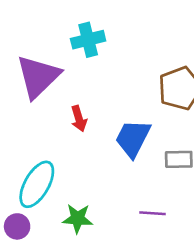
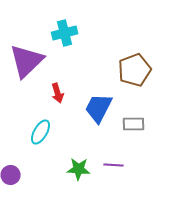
cyan ellipse: (37, 184) -> (41, 132), moved, size x0.7
green star: (78, 219) -> (79, 169), moved

